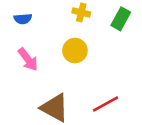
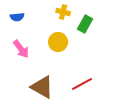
green rectangle: (121, 19) -> (85, 24), moved

